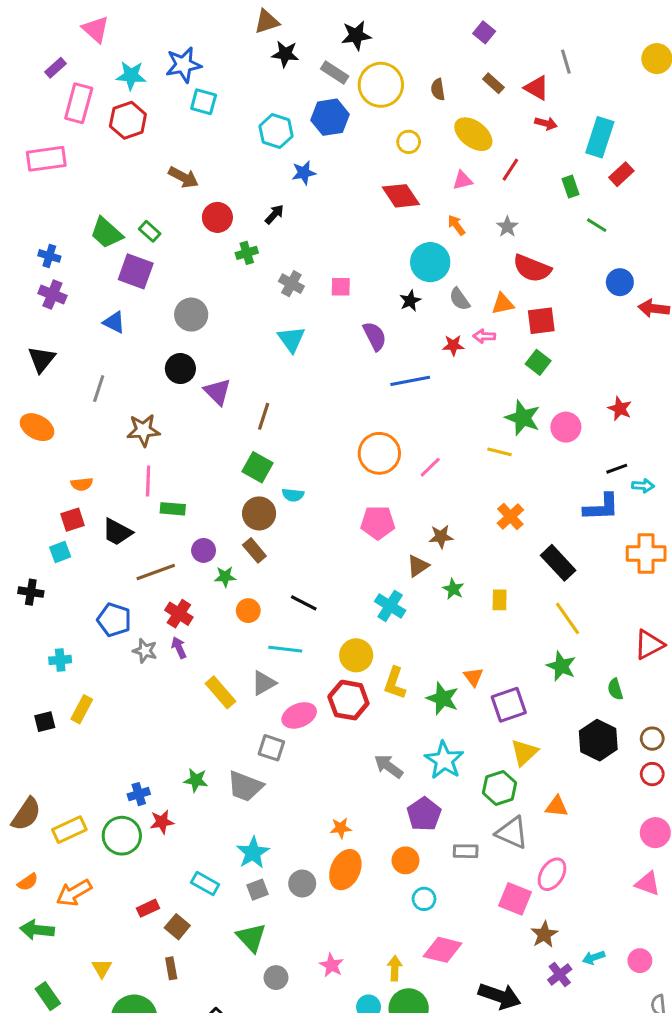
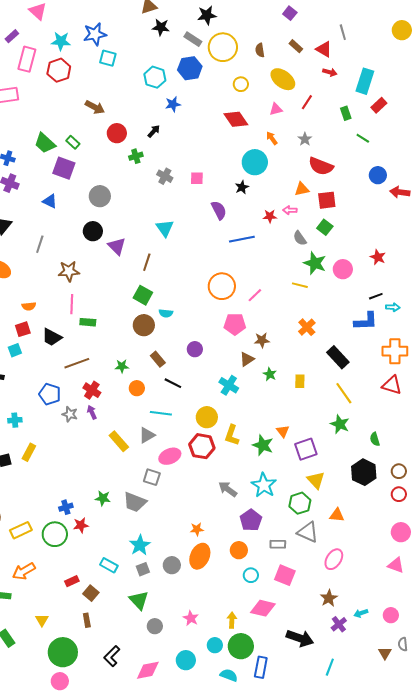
gray semicircle: (459, 299) -> (300, 238), moved
cyan triangle: (291, 339) -> (165, 228), moved
pink pentagon: (378, 523) -> (235, 324), moved
purple circle: (204, 550) -> (195, 349), moved
brown rectangle: (254, 550) -> (158, 359), moved
red triangle: (649, 645) -> (392, 385), moved, turned 45
yellow triangle: (524, 752) -> (316, 480), turned -30
pink square: (515, 899) -> (285, 575), moved

